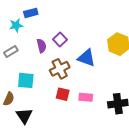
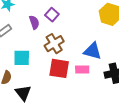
blue triangle: (86, 58) -> (92, 51), moved
red square: (63, 94) -> (59, 68), size x1.5

